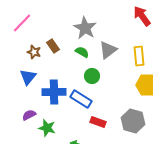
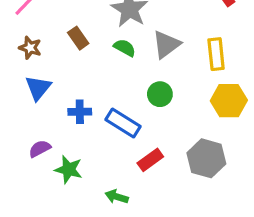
brown star: (34, 52) -> (30, 48), moved
green circle: (92, 76) -> (160, 94), moved
blue cross: (54, 92) -> (80, 112), size x0.6
red rectangle: (98, 122) -> (150, 160), turned -56

